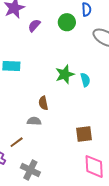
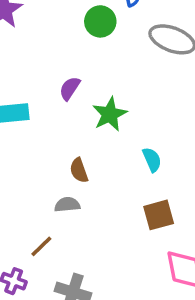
purple semicircle: (34, 25) -> (70, 88), moved
cyan semicircle: (85, 80) -> (152, 160), moved

